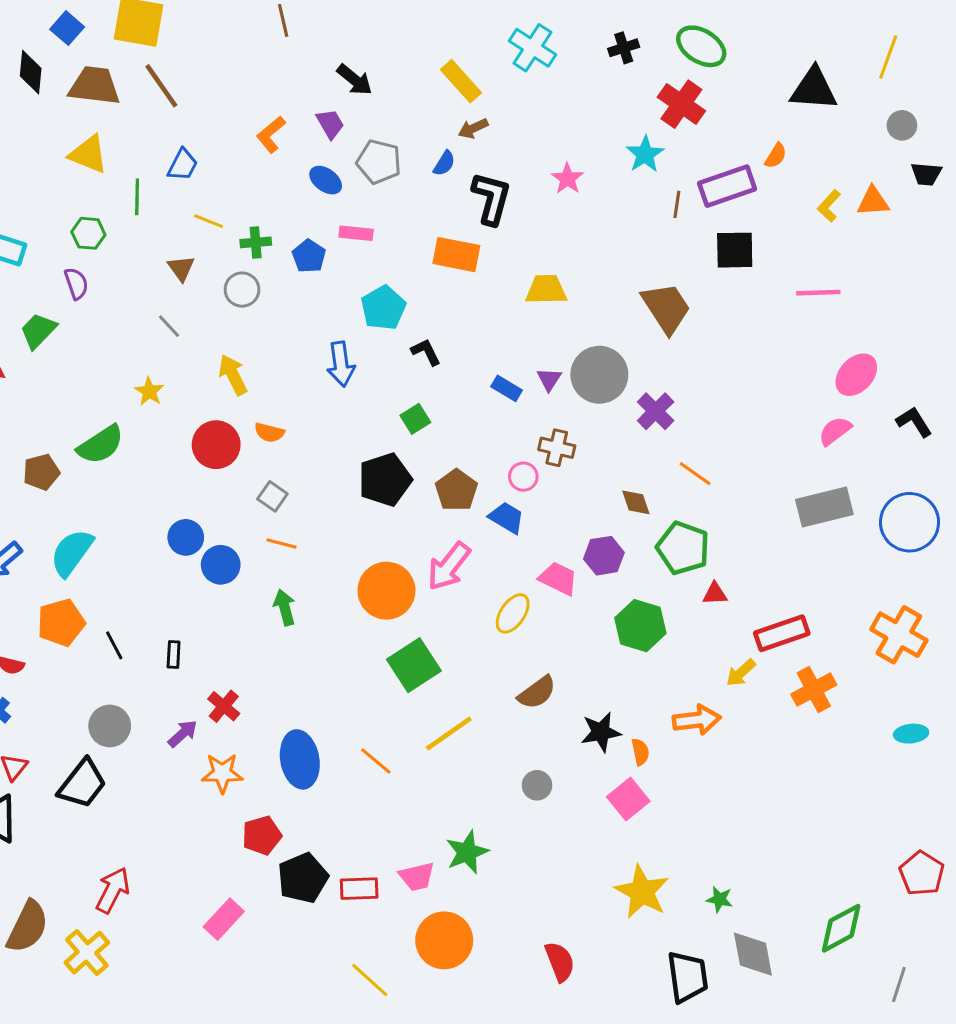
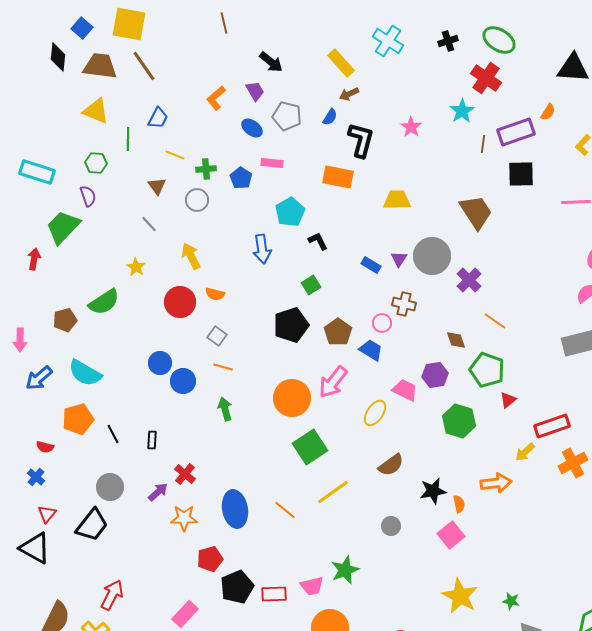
green trapezoid: (38, 331) -> (63, 227), size x1.4
cyan semicircle: (72, 553) -> (85, 373), turned -96
red triangle: (715, 594) -> (508, 400), turned -36

